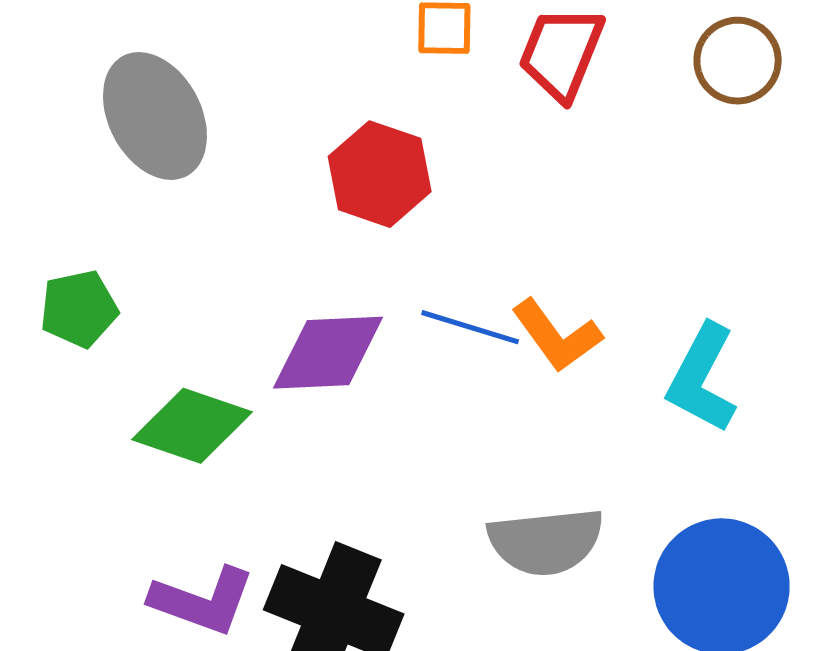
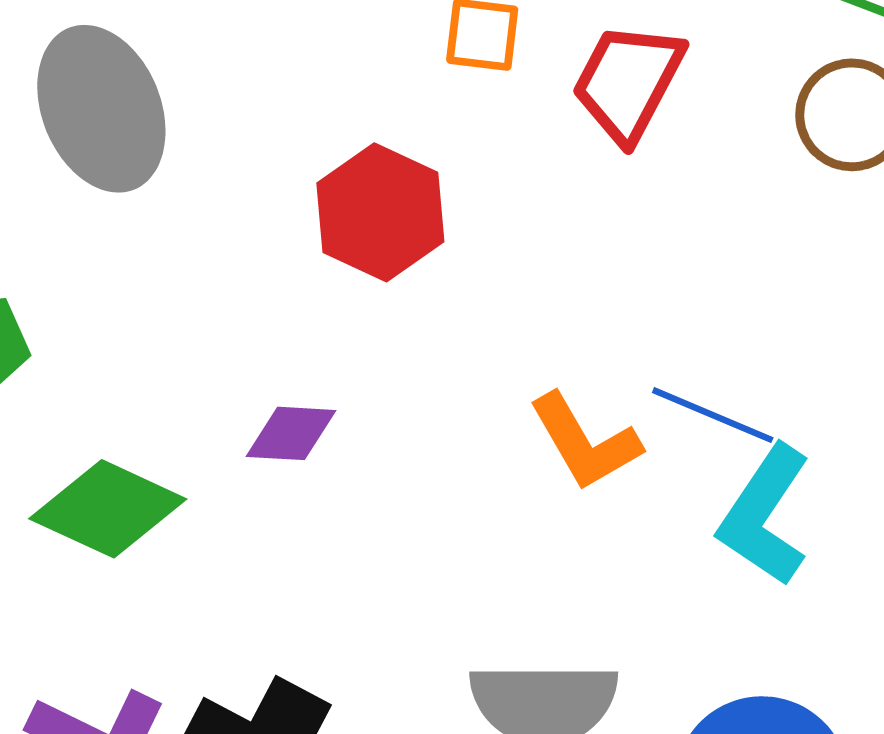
blue line: (470, 327) -> (713, 415), moved
purple diamond: (328, 353) -> (291, 433), size x0.6

